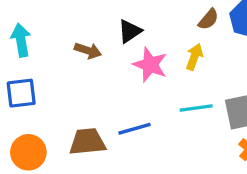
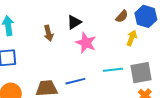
brown arrow: (88, 51) -> (48, 33), turned 56
yellow arrow: (194, 57) -> (132, 38), moved

